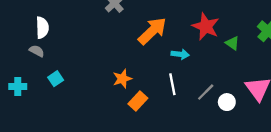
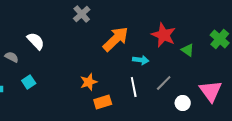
white semicircle: (42, 28) -> (36, 41), moved, turned -42
gray line: (206, 92) -> (164, 83), moved
orange rectangle: (138, 101) -> (103, 102), turned 30

